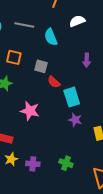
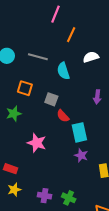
purple cross: (33, 164) -> (44, 196), moved

